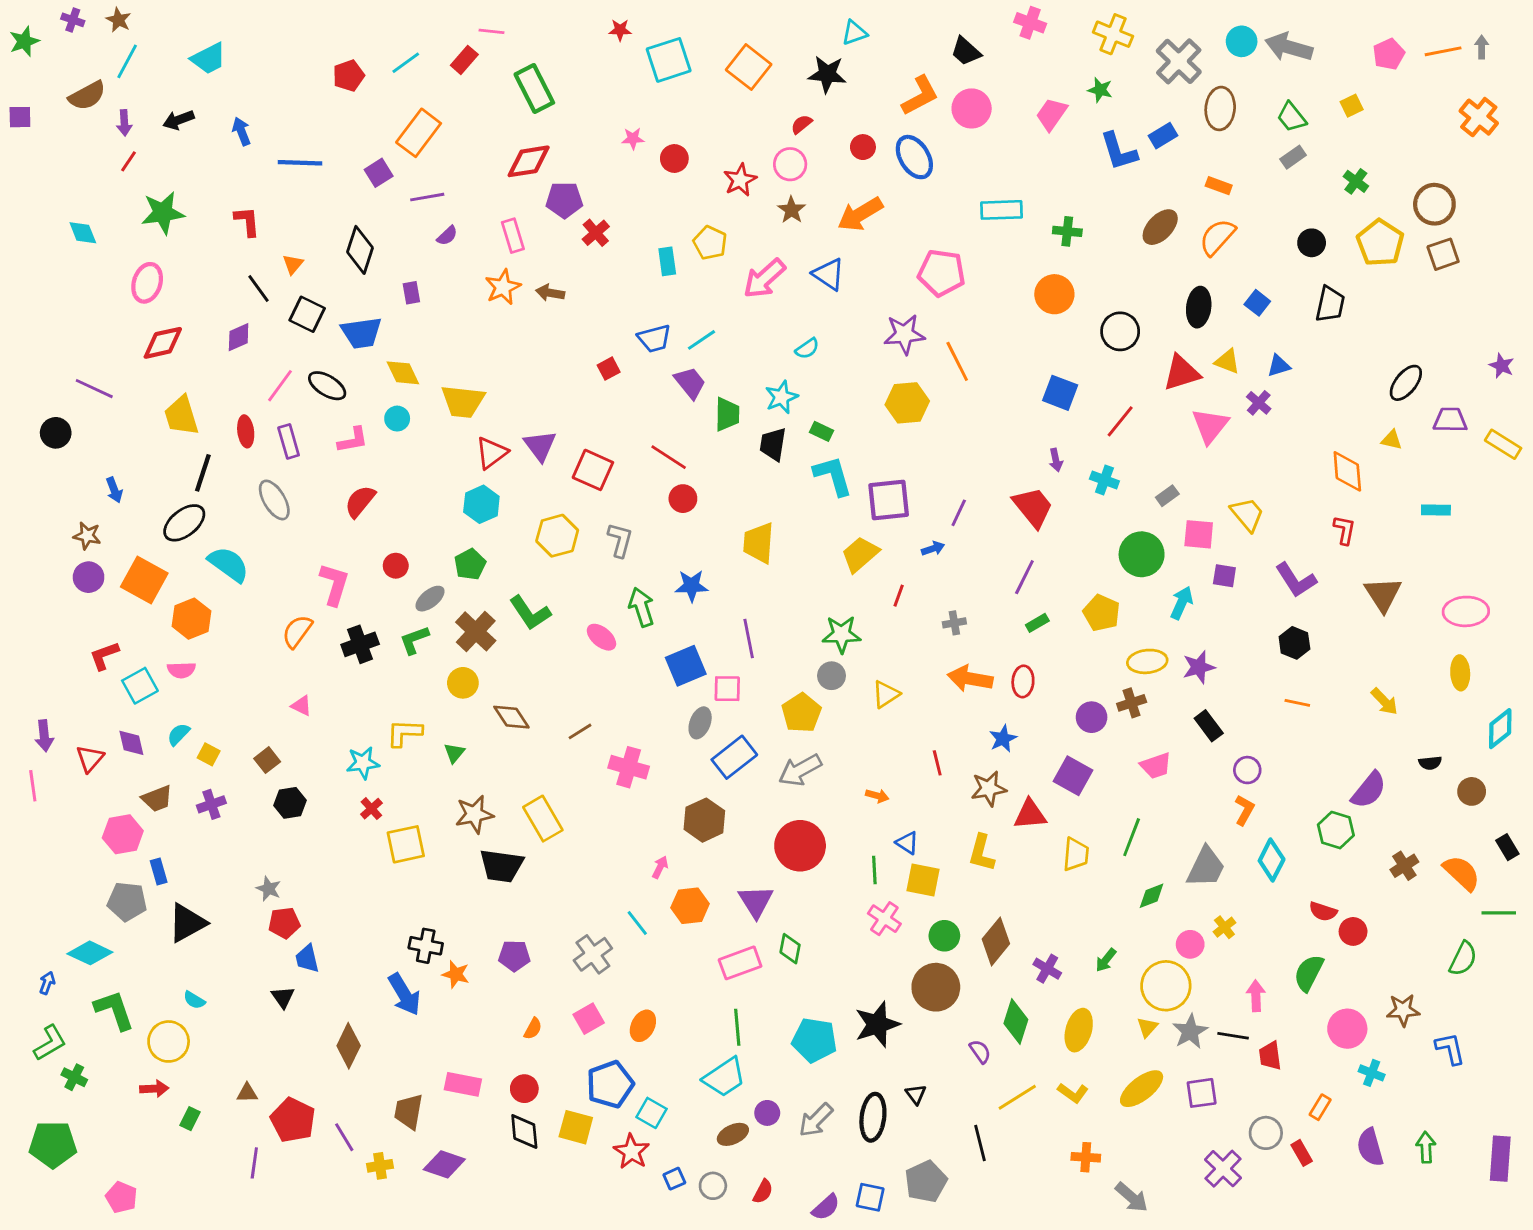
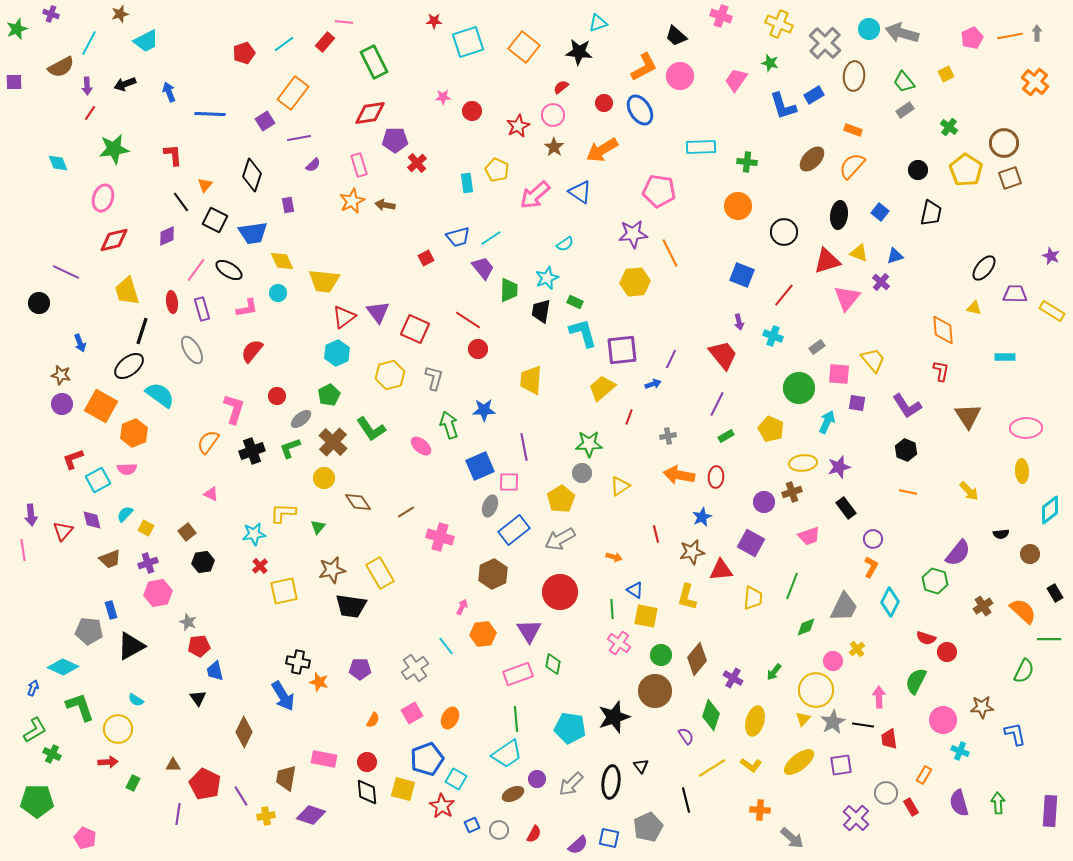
brown star: (119, 20) -> (120, 14), moved, turned 30
pink hexagon: (123, 834) -> (158, 593), moved

